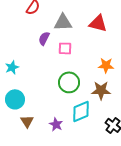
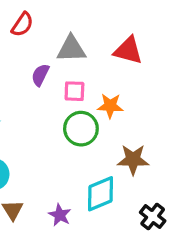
orange star: (106, 65) -> (110, 106), moved
green circle: (69, 82) -> (81, 129), moved

